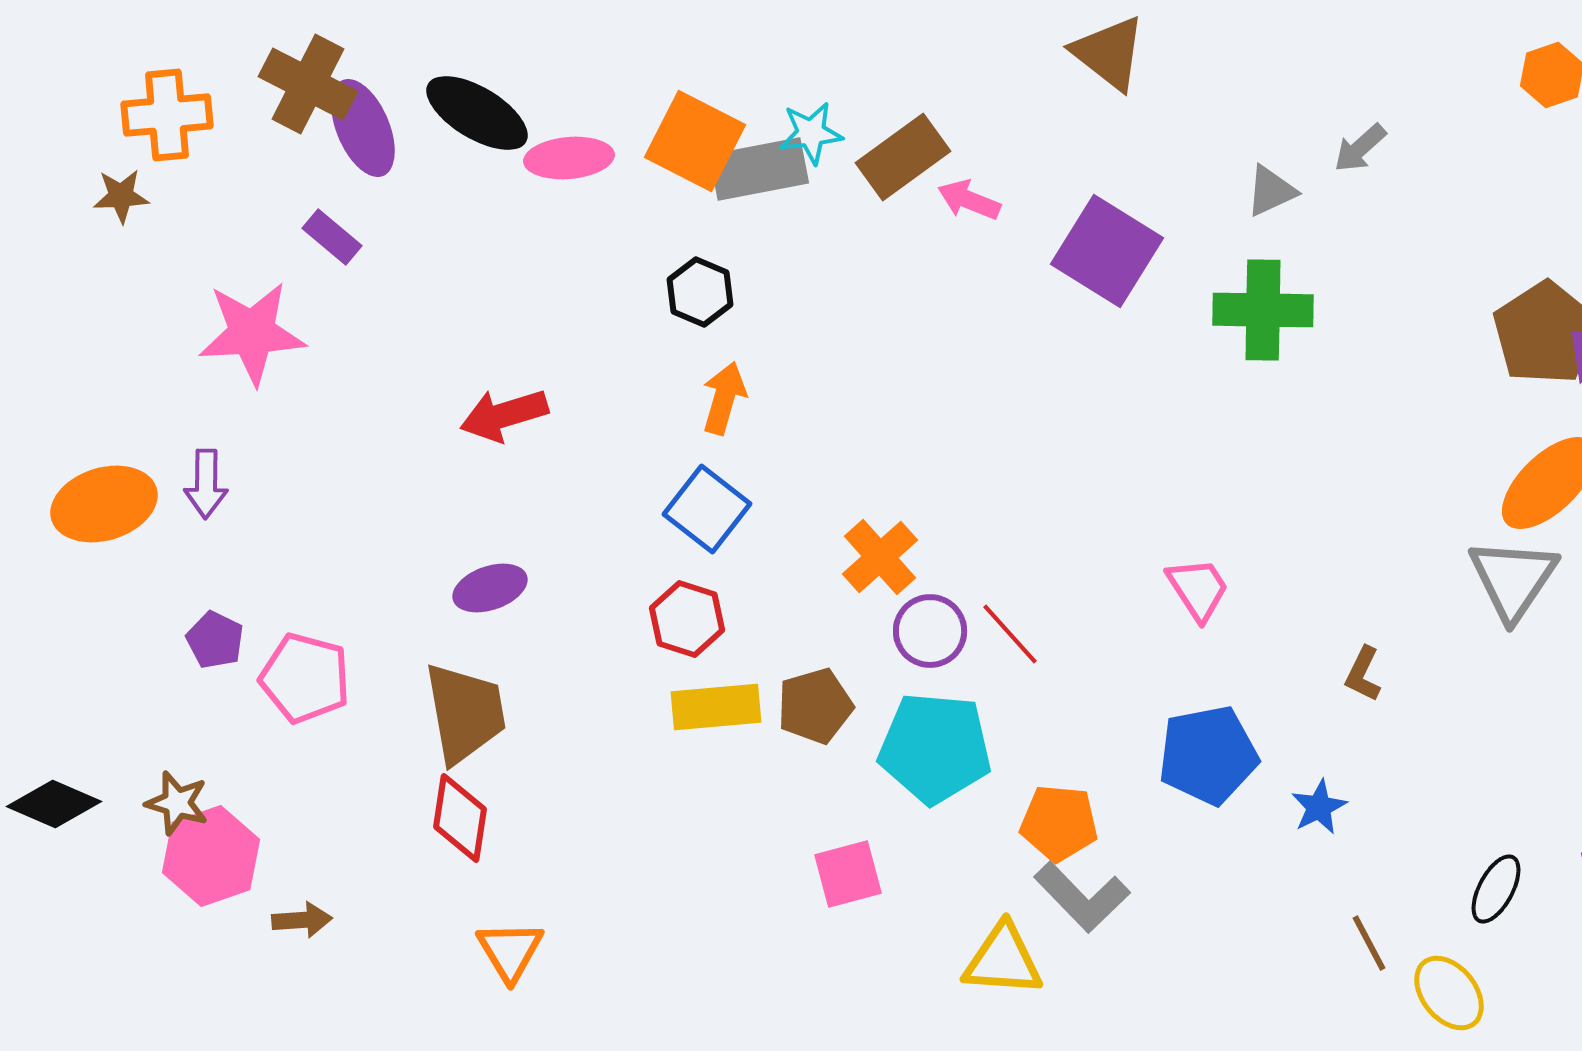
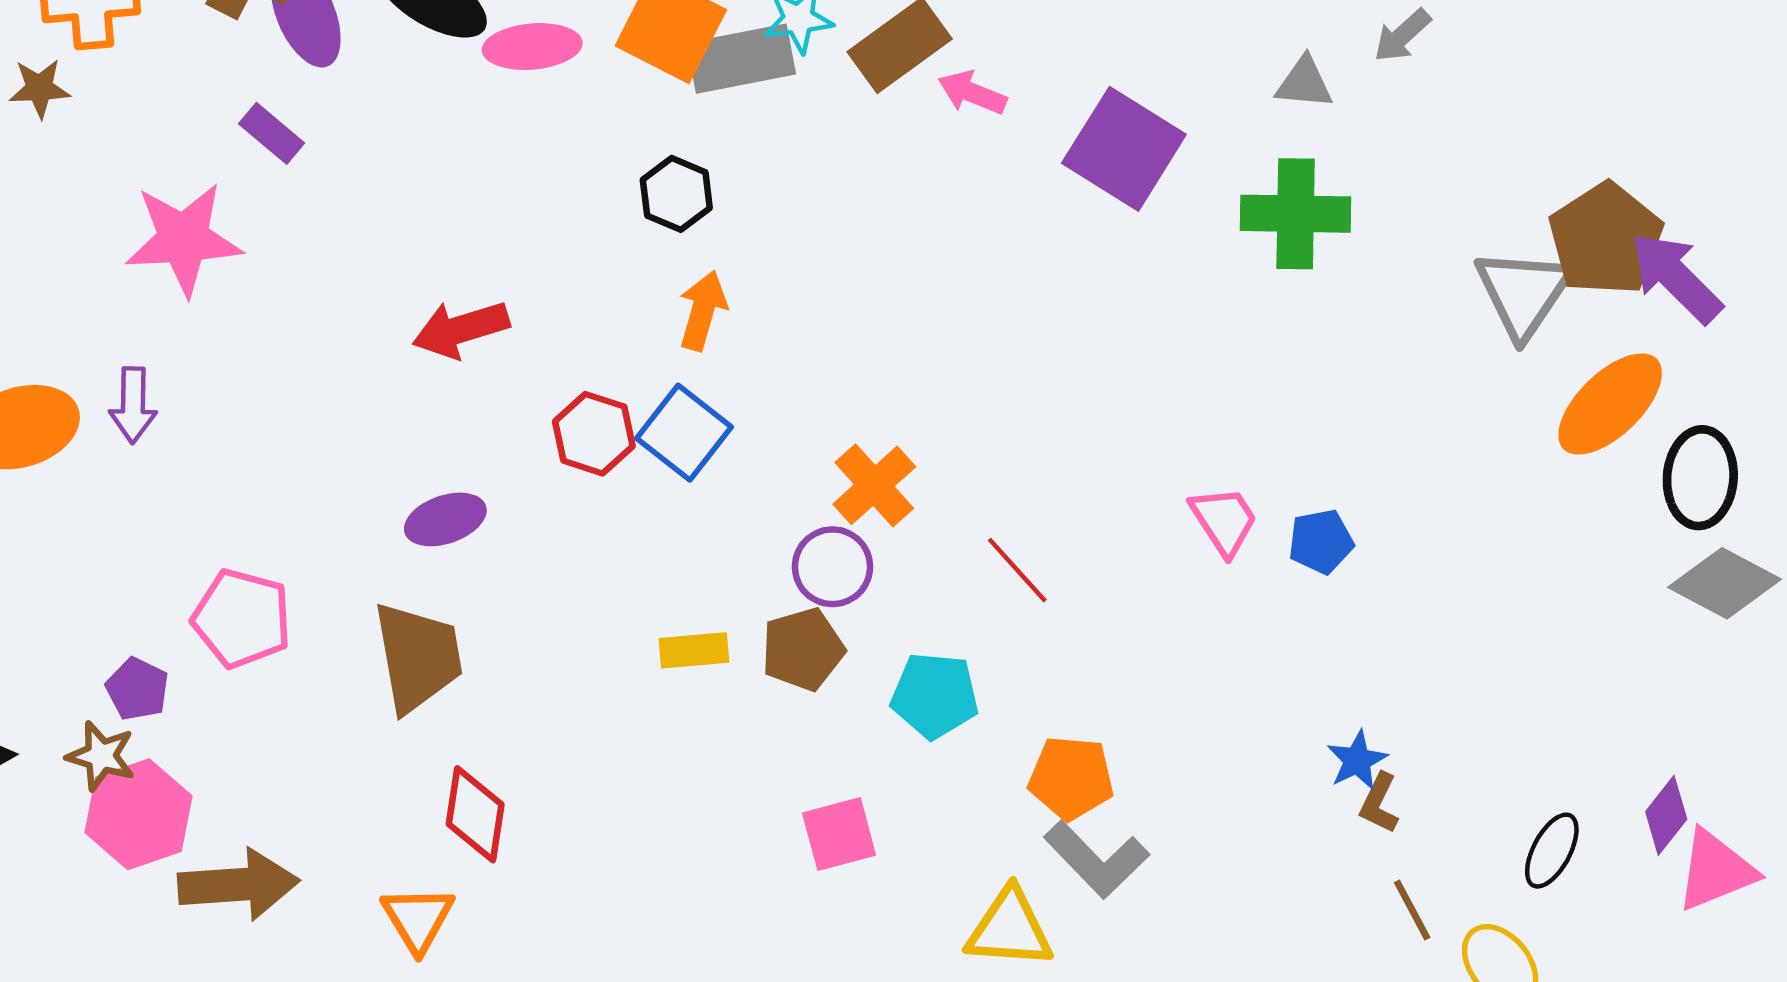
gray triangle: (1271, 191) -> (1304, 83), turned 30
gray triangle: (1513, 579) -> (1523, 293), moved
red hexagon: (687, 619) -> (594, 434), moved
purple circle: (930, 631) -> (832, 567), moved
purple pentagon: (215, 640) -> (137, 689), moved
brown L-shape: (1363, 674) -> (1379, 803), moved
yellow rectangle: (716, 707) -> (694, 650), size x0.7
cyan pentagon: (935, 748) -> (935, 695), size x0.7
blue pentagon: (1208, 755) -> (1321, 541), moved, size x0.6
red diamond: (460, 818) -> (475, 814), moved
brown arrow: (302, 920) -> (239, 885), size x1.8
orange triangle: (510, 951) -> (418, 919), moved

